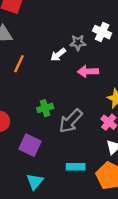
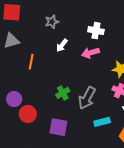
white cross: (102, 32) -> (96, 31), moved
gray star: (78, 43) -> (52, 22), moved
cyan rectangle: (76, 167) -> (102, 122), moved

